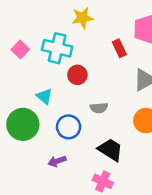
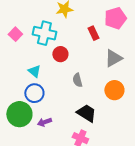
gray semicircle: (99, 108) -> (77, 80), turned 80
green circle: (23, 124) -> (19, 114), moved
blue circle: (69, 127) -> (34, 93), moved

